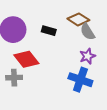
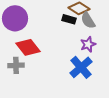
black rectangle: (49, 31) -> (69, 19), moved
blue cross: (80, 80) -> (81, 67), turned 30

